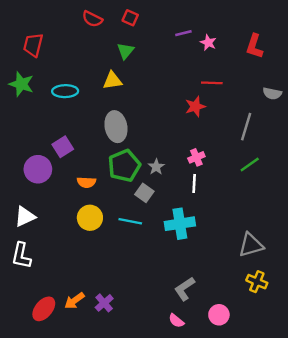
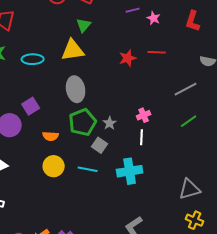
yellow triangle: (112, 80) -> (73, 50), size x1.4
red star: (195, 107) -> (128, 58), moved
gray line: (246, 127) -> (186, 89), turned 45

